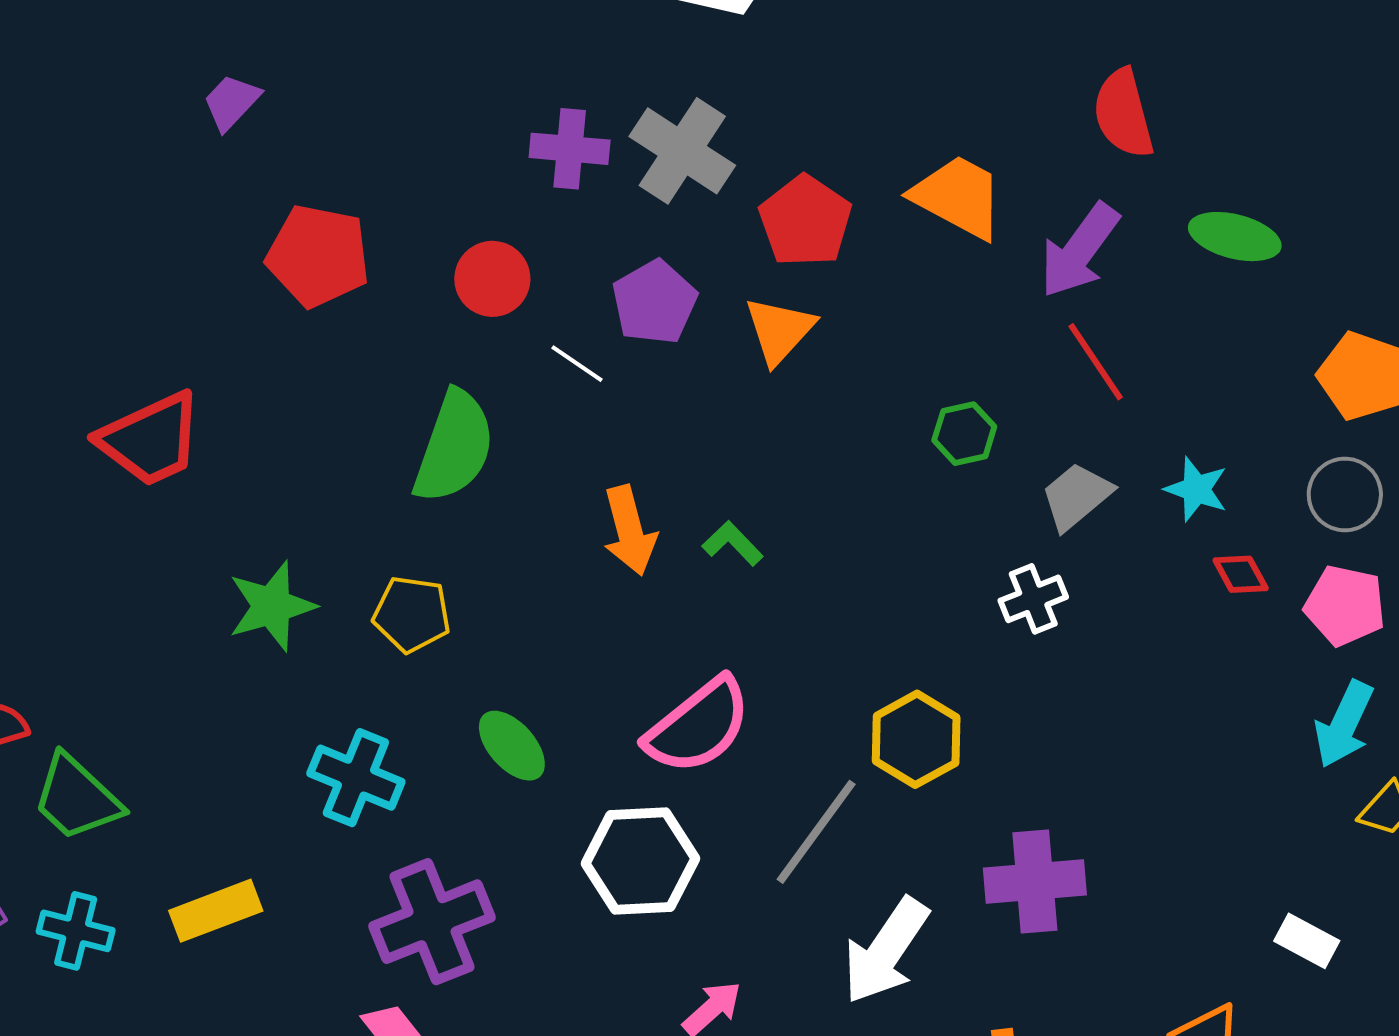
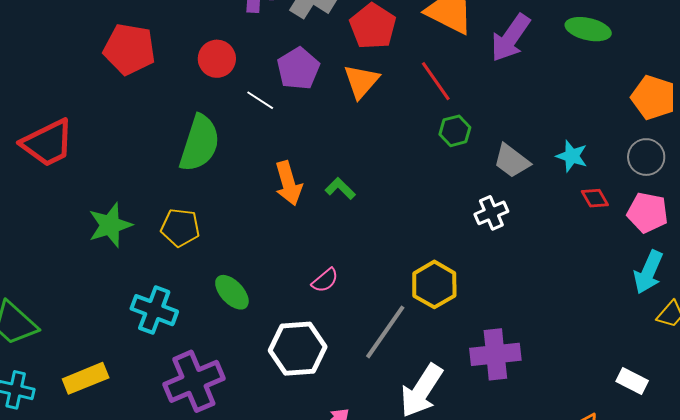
red line: (1096, 362) -> (436, 81), moved
gray trapezoid: (1076, 496) -> (512, 161), turned -102
pink semicircle: (698, 726) -> (325, 280), size x0.5

